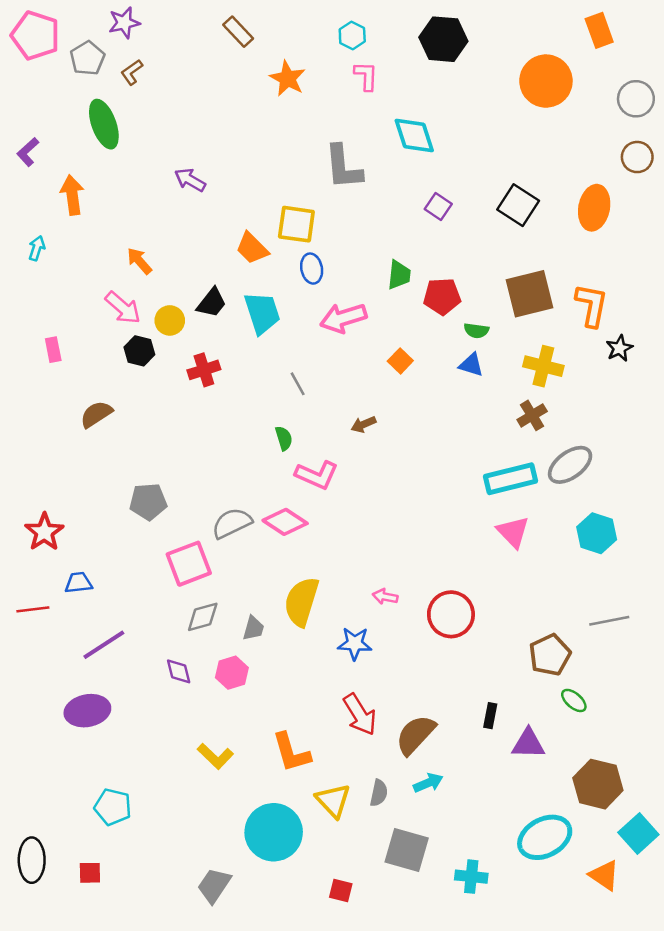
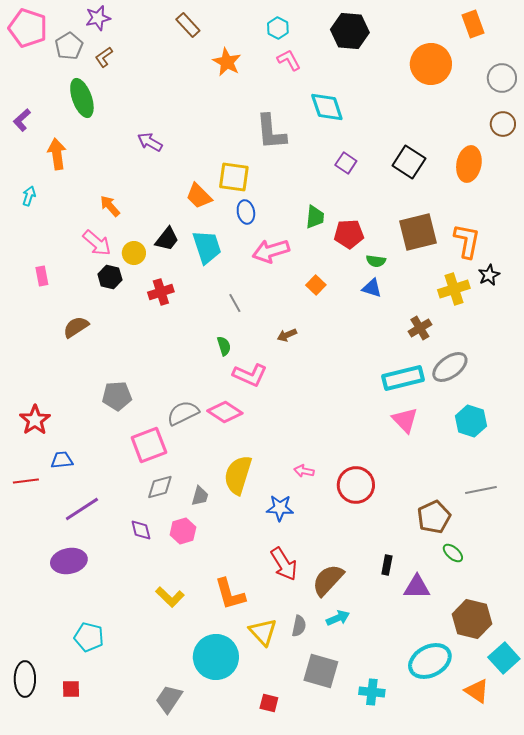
pink L-shape: (366, 76) -> (289, 60), turned -30
yellow cross: (543, 366) -> (454, 289), moved, turned -32

